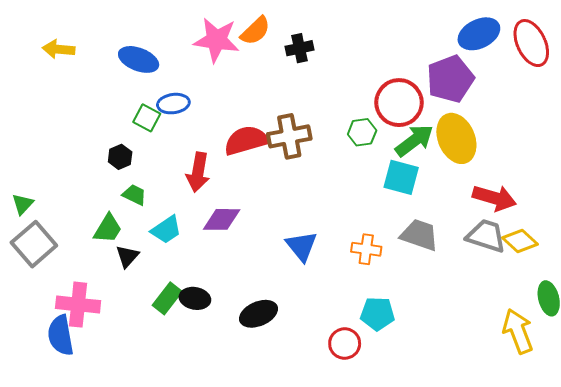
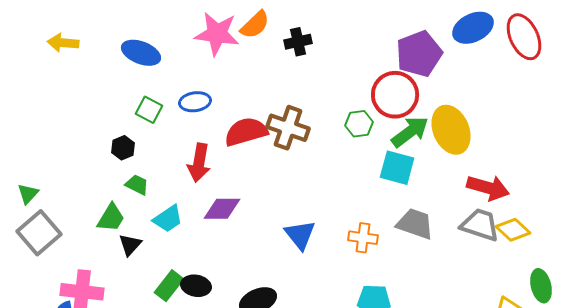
purple pentagon: (450, 79) -> (419, 54), moved
blue ellipse: (173, 104) -> (195, 102), moved
brown cross: (289, 136) -> (288, 128), turned 30

